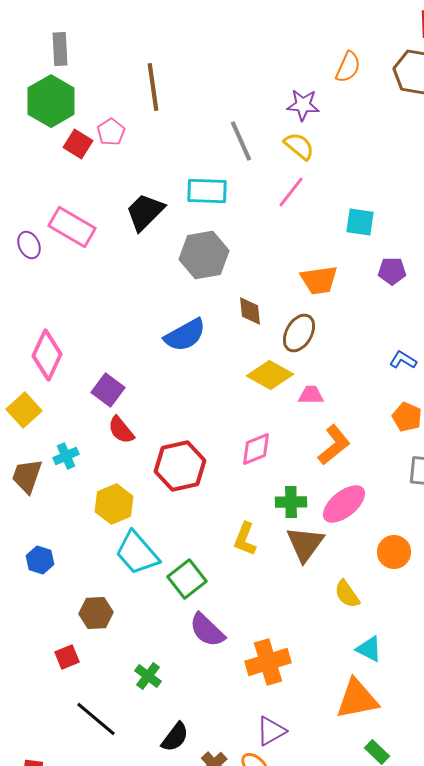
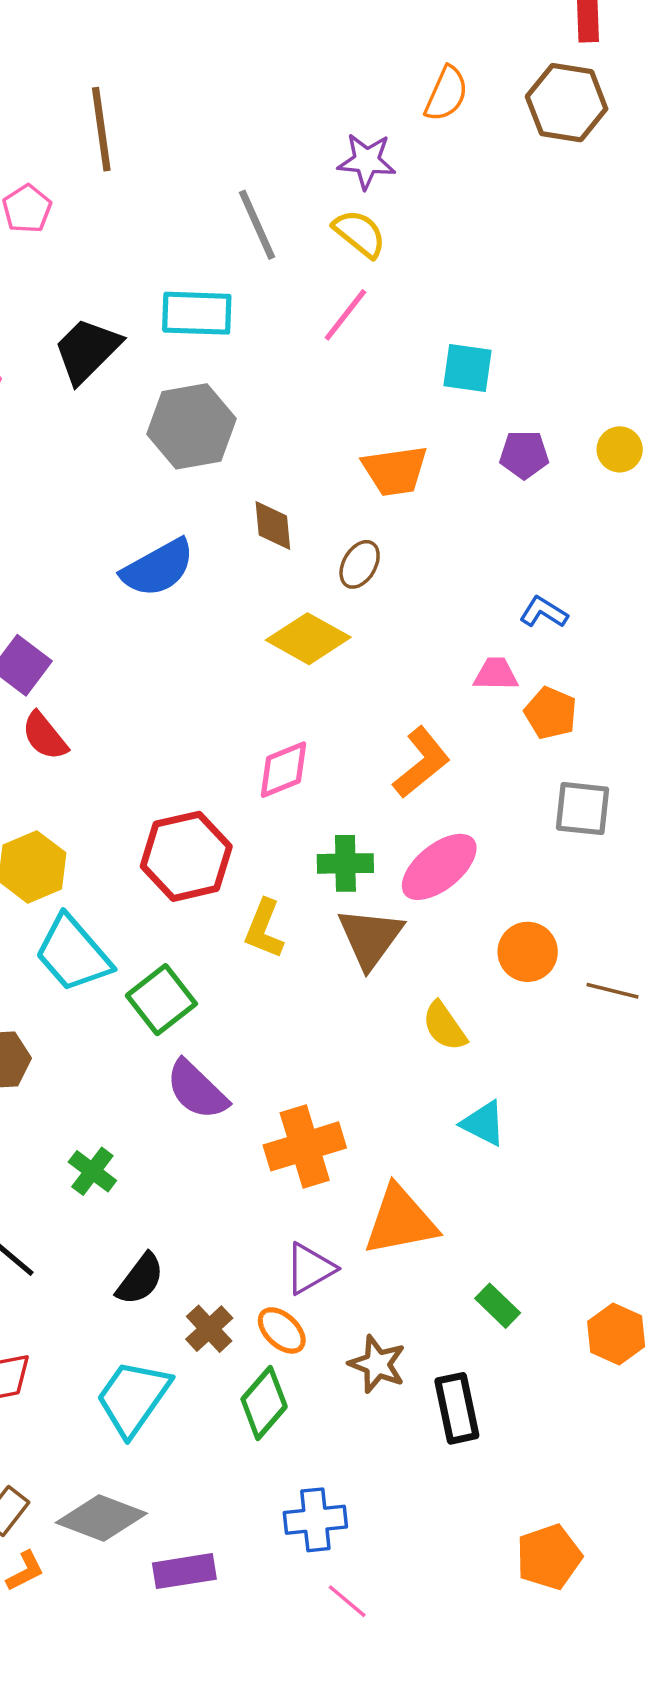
brown ellipse: (299, 333) -> (360, 564), size x0.7
pink trapezoid: (311, 395) -> (496, 674), moved
red hexagon: (180, 466) -> (186, 856), moved
orange triangle: (357, 699) -> (400, 1221), moved

